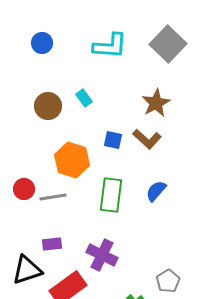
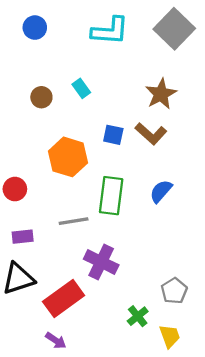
brown circle: (48, 106) -> (41, 97), size x0.7
gray line: (53, 197) -> (74, 221), moved
purple rectangle: (52, 244) -> (23, 237), moved

